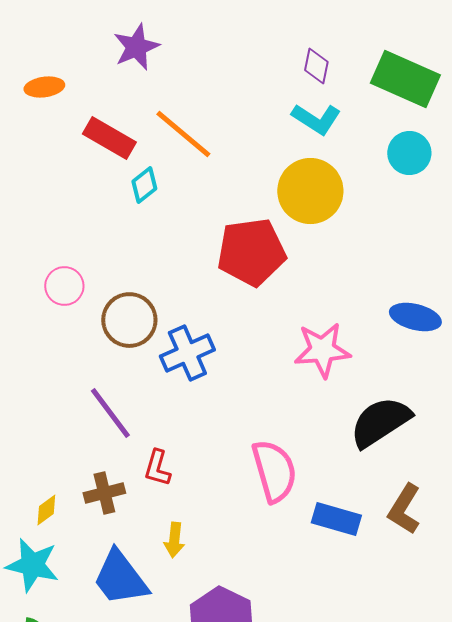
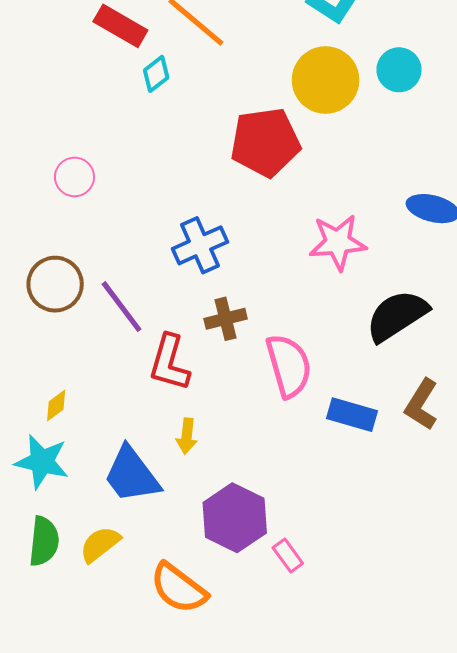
cyan circle: (409, 153) -> (399, 70), moved
brown circle: (129, 320) -> (55, 284), moved
red L-shape: (157, 468) -> (169, 363), size x1.5
brown cross: (104, 493) -> (226, 319), moved

